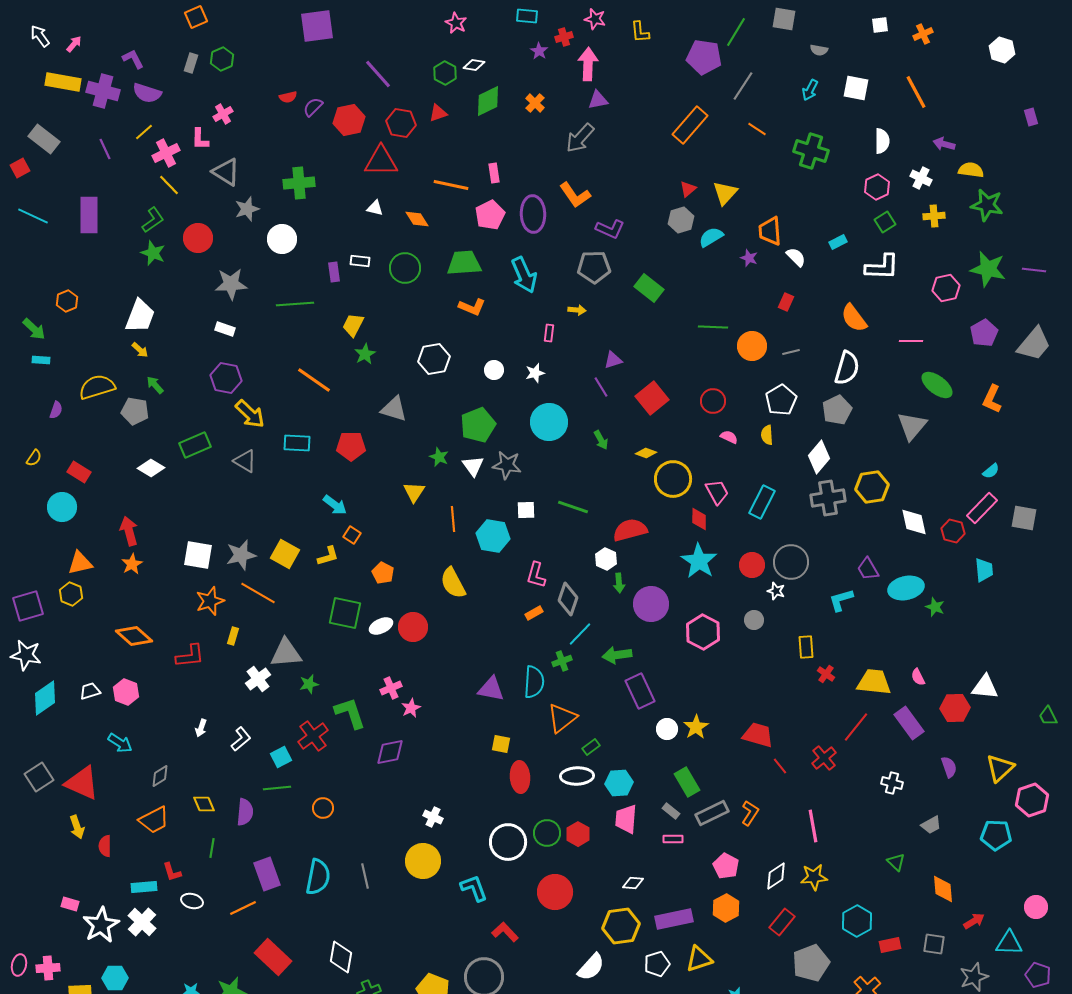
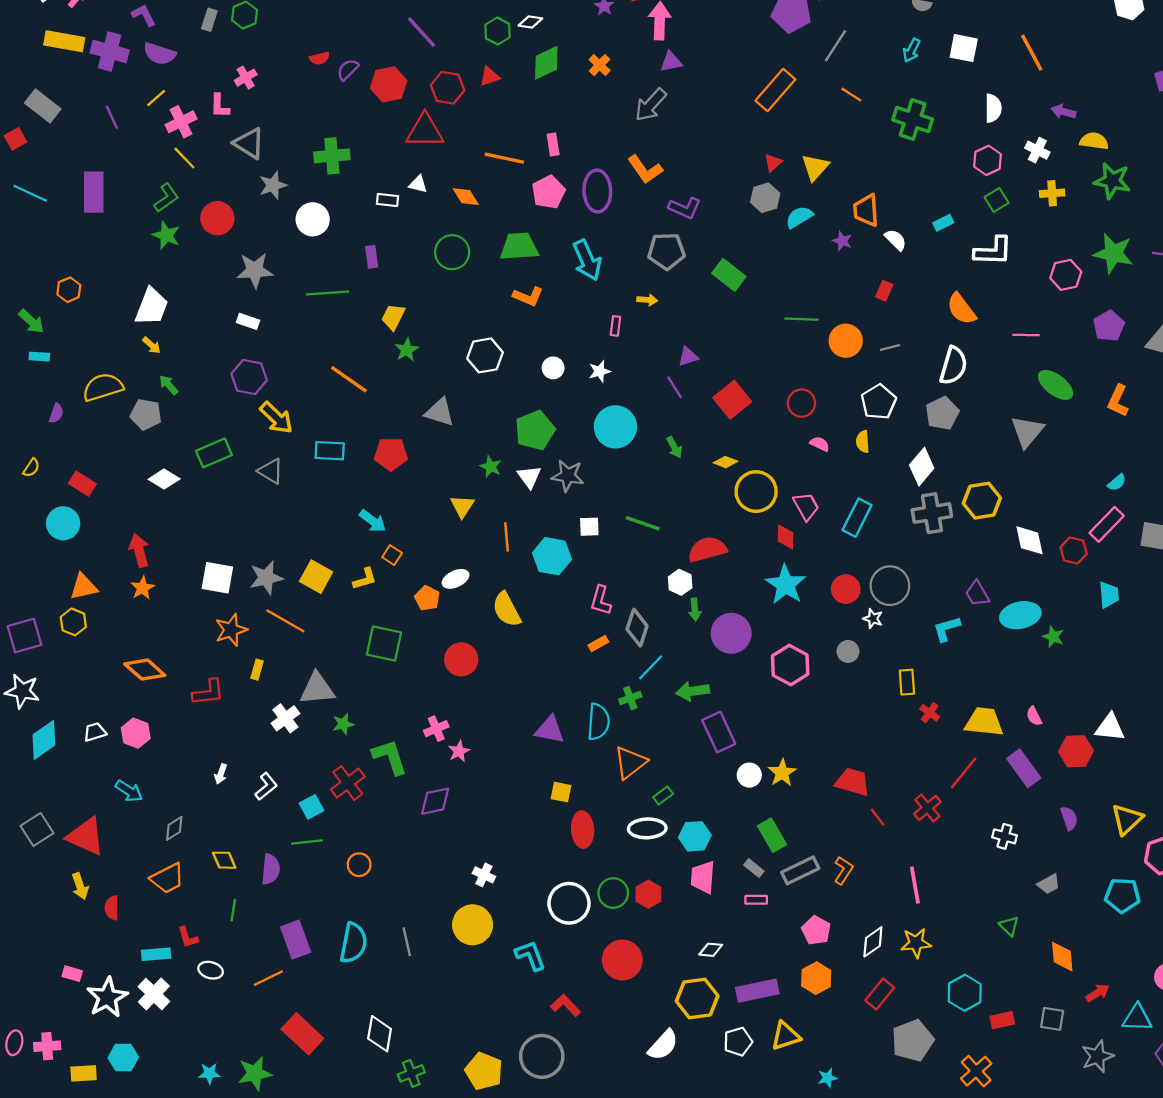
white rectangle: (360, 261) -> (387, 200), moved
white ellipse: (381, 626) -> (456, 579), moved

